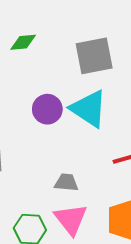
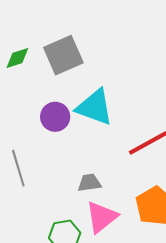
gray square: (94, 56) -> (63, 55), moved
pink triangle: (71, 219) -> (102, 217), turned 42

